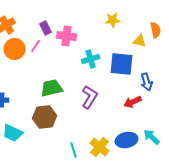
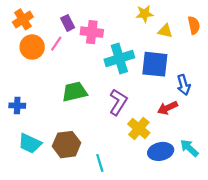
yellow triangle: (140, 41) -> (165, 31), moved
cyan cross: (91, 59) -> (119, 58), size x1.4
brown hexagon: (45, 117) -> (67, 145), moved
yellow cross: (100, 147) -> (139, 128), moved

